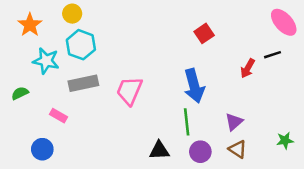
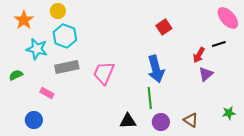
purple triangle: (234, 122) -> (206, 74), moved

